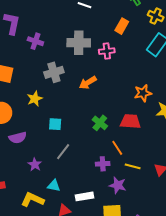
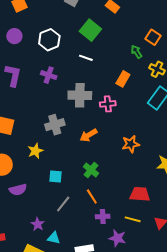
purple cross: (35, 41) -> (49, 75), moved
orange star: (143, 93) -> (131, 144), moved
red trapezoid: (130, 121) -> (140, 194), moved
green cross: (100, 123) -> (91, 170), moved
orange line: (117, 148) -> (92, 196), moved
purple star: (35, 164) -> (38, 224), moved

